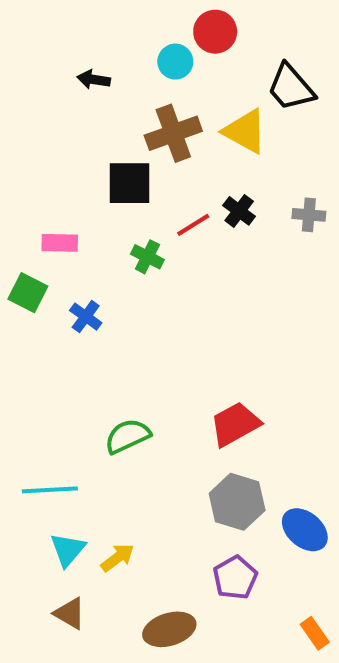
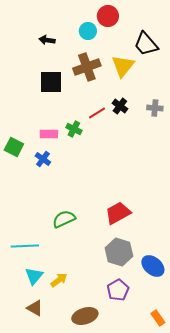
yellow triangle: (245, 131) -> (123, 66), turned 40
black square: (129, 183) -> (51, 82), moved
pink rectangle: (60, 243) -> (49, 134), moved

